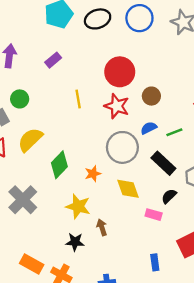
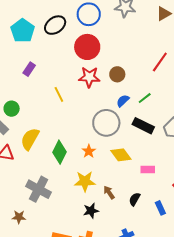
red circle: (120, 72) -> (87, 47), moved
red star: (117, 106) -> (89, 77), moved
black semicircle: (169, 196) -> (135, 199), moved

